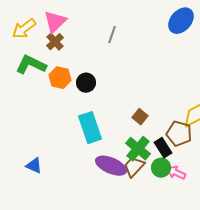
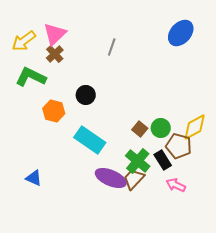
orange hexagon: (60, 78) -> (54, 111), moved
cyan rectangle: (90, 128) -> (90, 140), turned -36
green circle: (161, 168) -> (161, 128), moved

